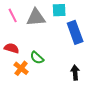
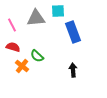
pink line: (13, 15) -> (12, 25), moved

